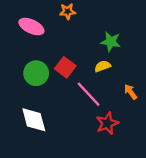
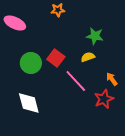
pink ellipse: (31, 27) -> (15, 23), moved
red star: (107, 123) -> (104, 99), moved

